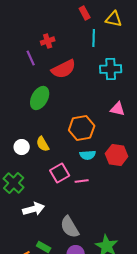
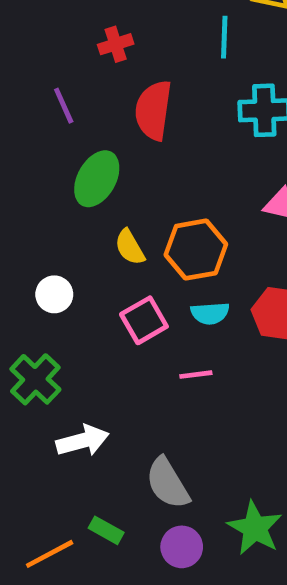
purple line: (31, 58) -> (64, 106), moved
red semicircle: (64, 69) -> (153, 110), turned 125
yellow semicircle: (43, 144) -> (130, 247), moved
pink square: (60, 173) -> (144, 320), moved

